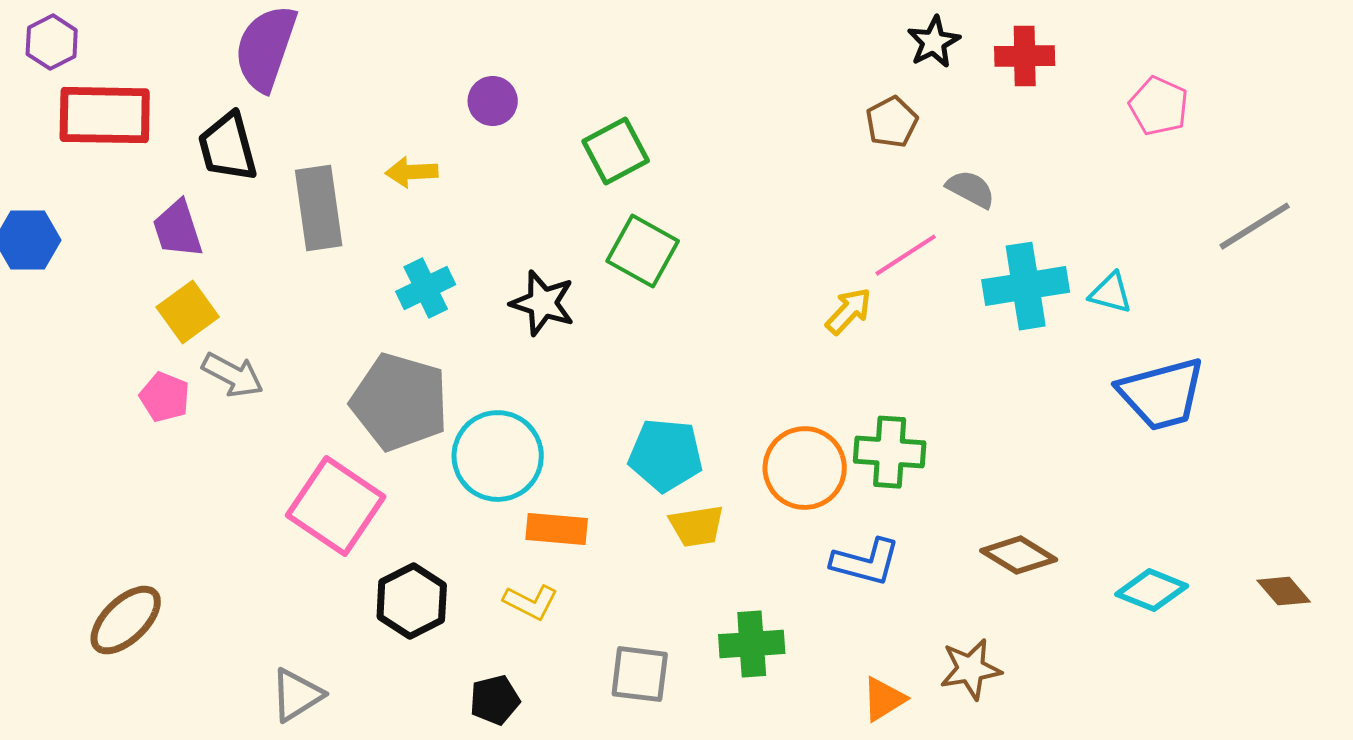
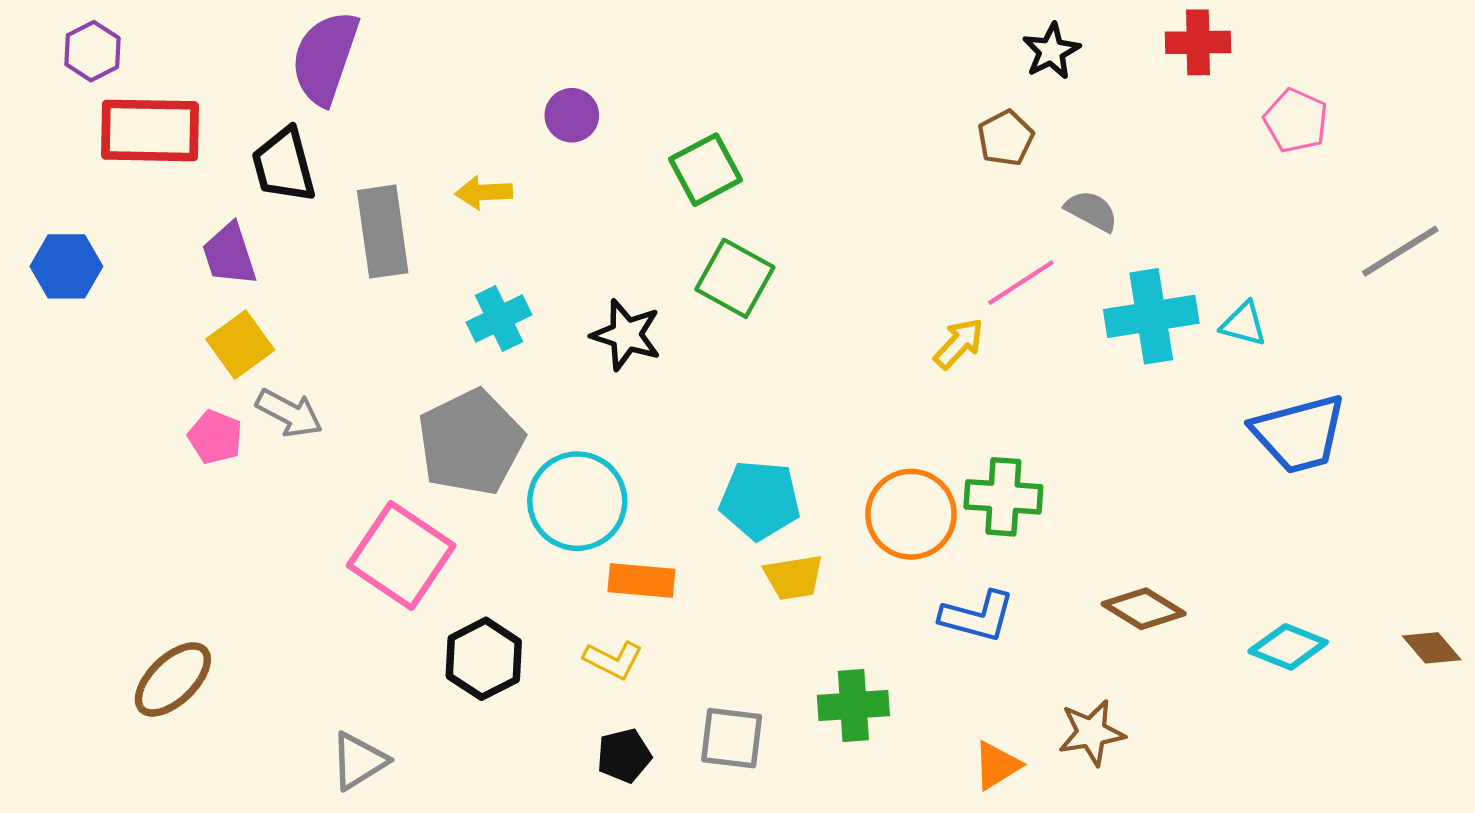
red cross: (1025, 56) -> (1198, 42), moved
gray pentagon: (400, 402) -> (471, 442), turned 30
black pentagon: (495, 700) -> (624, 756), moved

